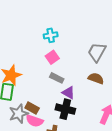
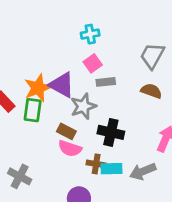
gray rectangle: (57, 78) -> (106, 82), moved, turned -32
purple triangle: (68, 93) -> (62, 85), moved, size x1.5
gray star: (19, 114) -> (83, 106), moved

